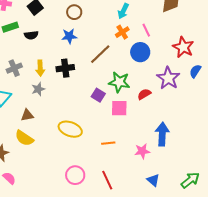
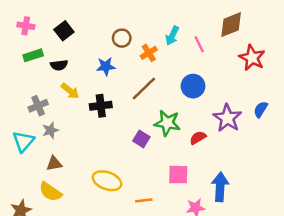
brown circle: (74, 12) -> (122, 38), moved
pink line: (146, 30) -> (199, 44), moved
orange cross: (122, 32) -> (149, 53), moved
red star: (183, 47) -> (252, 58), moved
yellow arrow: (40, 68) -> (70, 91), moved, turned -49
gray star: (38, 89) -> (50, 130), moved
pink square: (119, 108) -> (178, 175), moved
orange line: (108, 143) -> (144, 200), moved

